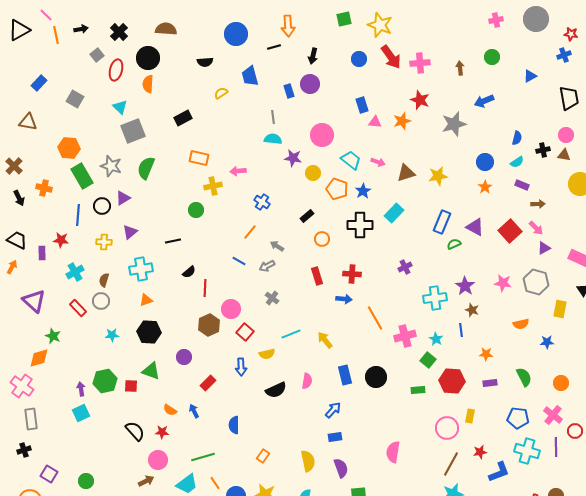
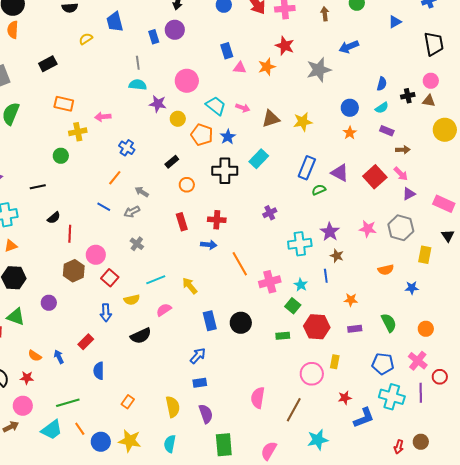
pink semicircle: (307, 381) -> (164, 310), moved, turned -133
red rectangle: (208, 383) -> (86, 342), moved
brown line: (451, 464) -> (294, 410), moved

